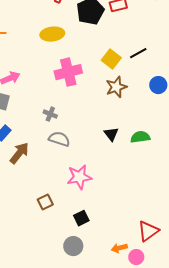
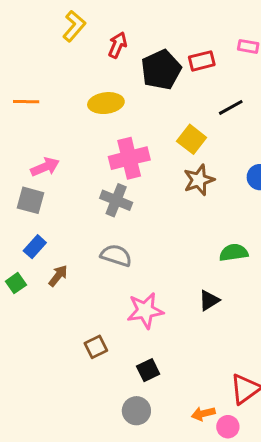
black line: (138, 53) -> (231, 107), moved
gray cross: (50, 114) -> (116, 200), moved, size x1.5
black triangle: (111, 134) -> (209, 300), moved, turned 35
brown arrow: (19, 153) -> (58, 276), size x0.7

